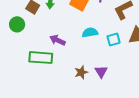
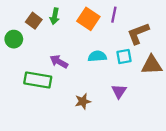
cyan square: (114, 40) -> (124, 56), moved
purple triangle: (101, 72) -> (119, 91), moved

